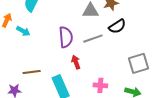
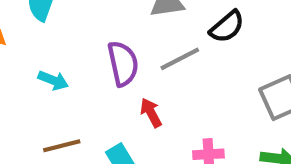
cyan arrow: (23, 31) -> (53, 80), moved

